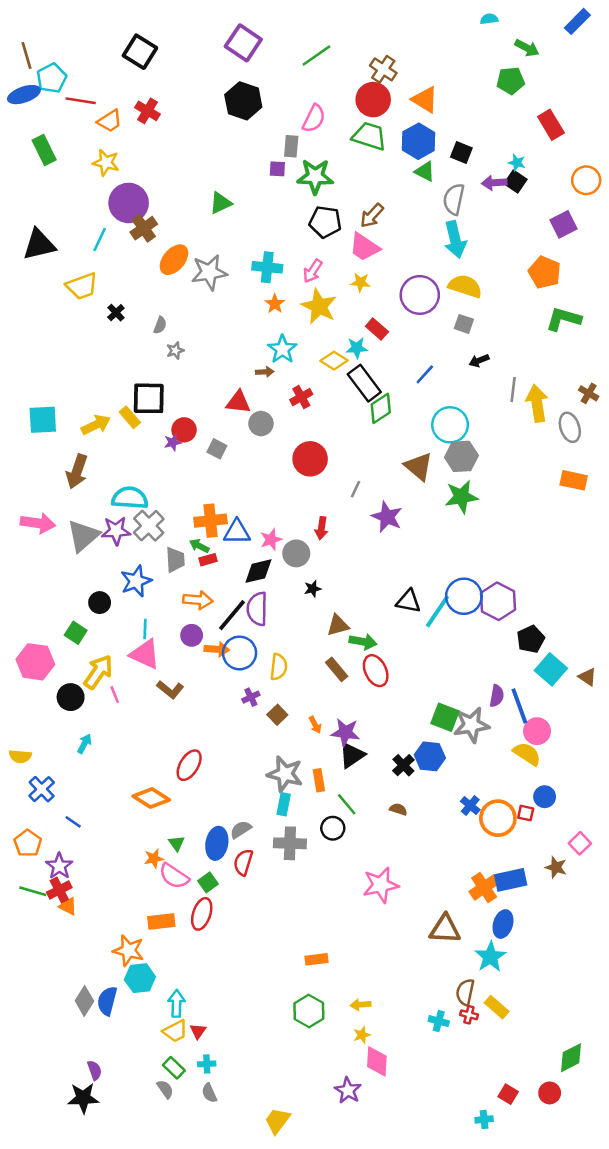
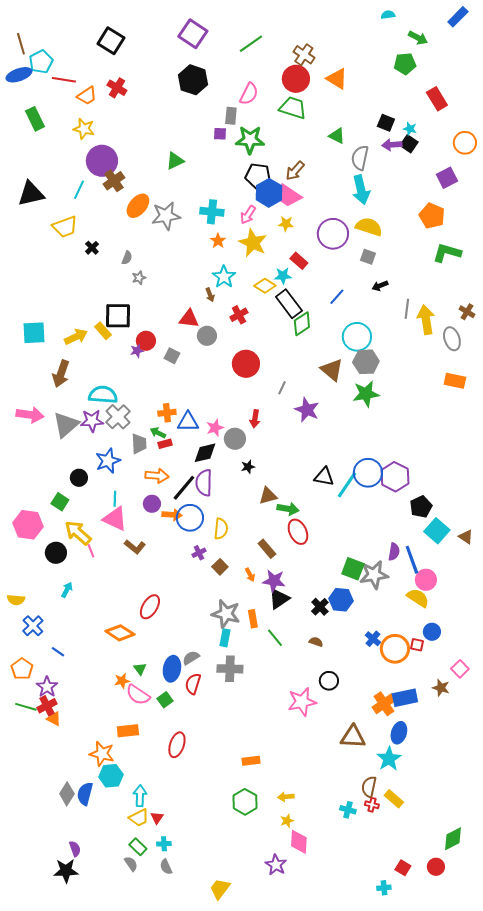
blue hexagon: (419, 141) -> (269, 193), moved
black square: (461, 153) -> (386, 123), moved
brown arrow: (265, 372) -> (210, 295), turned 72
orange cross: (211, 521) -> (167, 413), size x0.7
brown rectangle: (337, 669) -> (267, 549), moved
yellow arrow: (98, 672) -> (78, 533), turned -84
black circle: (333, 828) -> (329, 681), moved
red ellipse: (202, 914) -> (177, 745), moved

